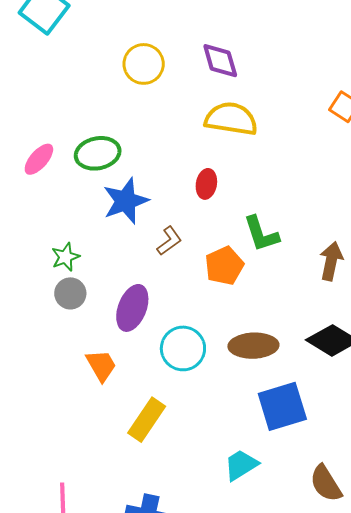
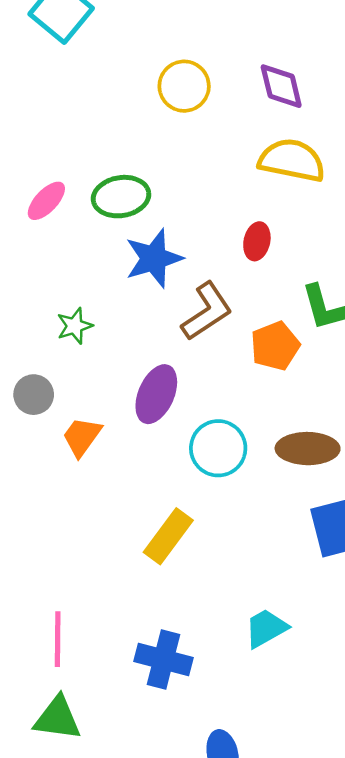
brown L-shape: (169, 241) -> (207, 311), size x1.6
gray circle: (70, 293) -> (34, 395), moved
orange trapezoid: (101, 365) -> (82, 437), moved, turned -117
cyan trapezoid: (241, 465) -> (266, 628), moved

